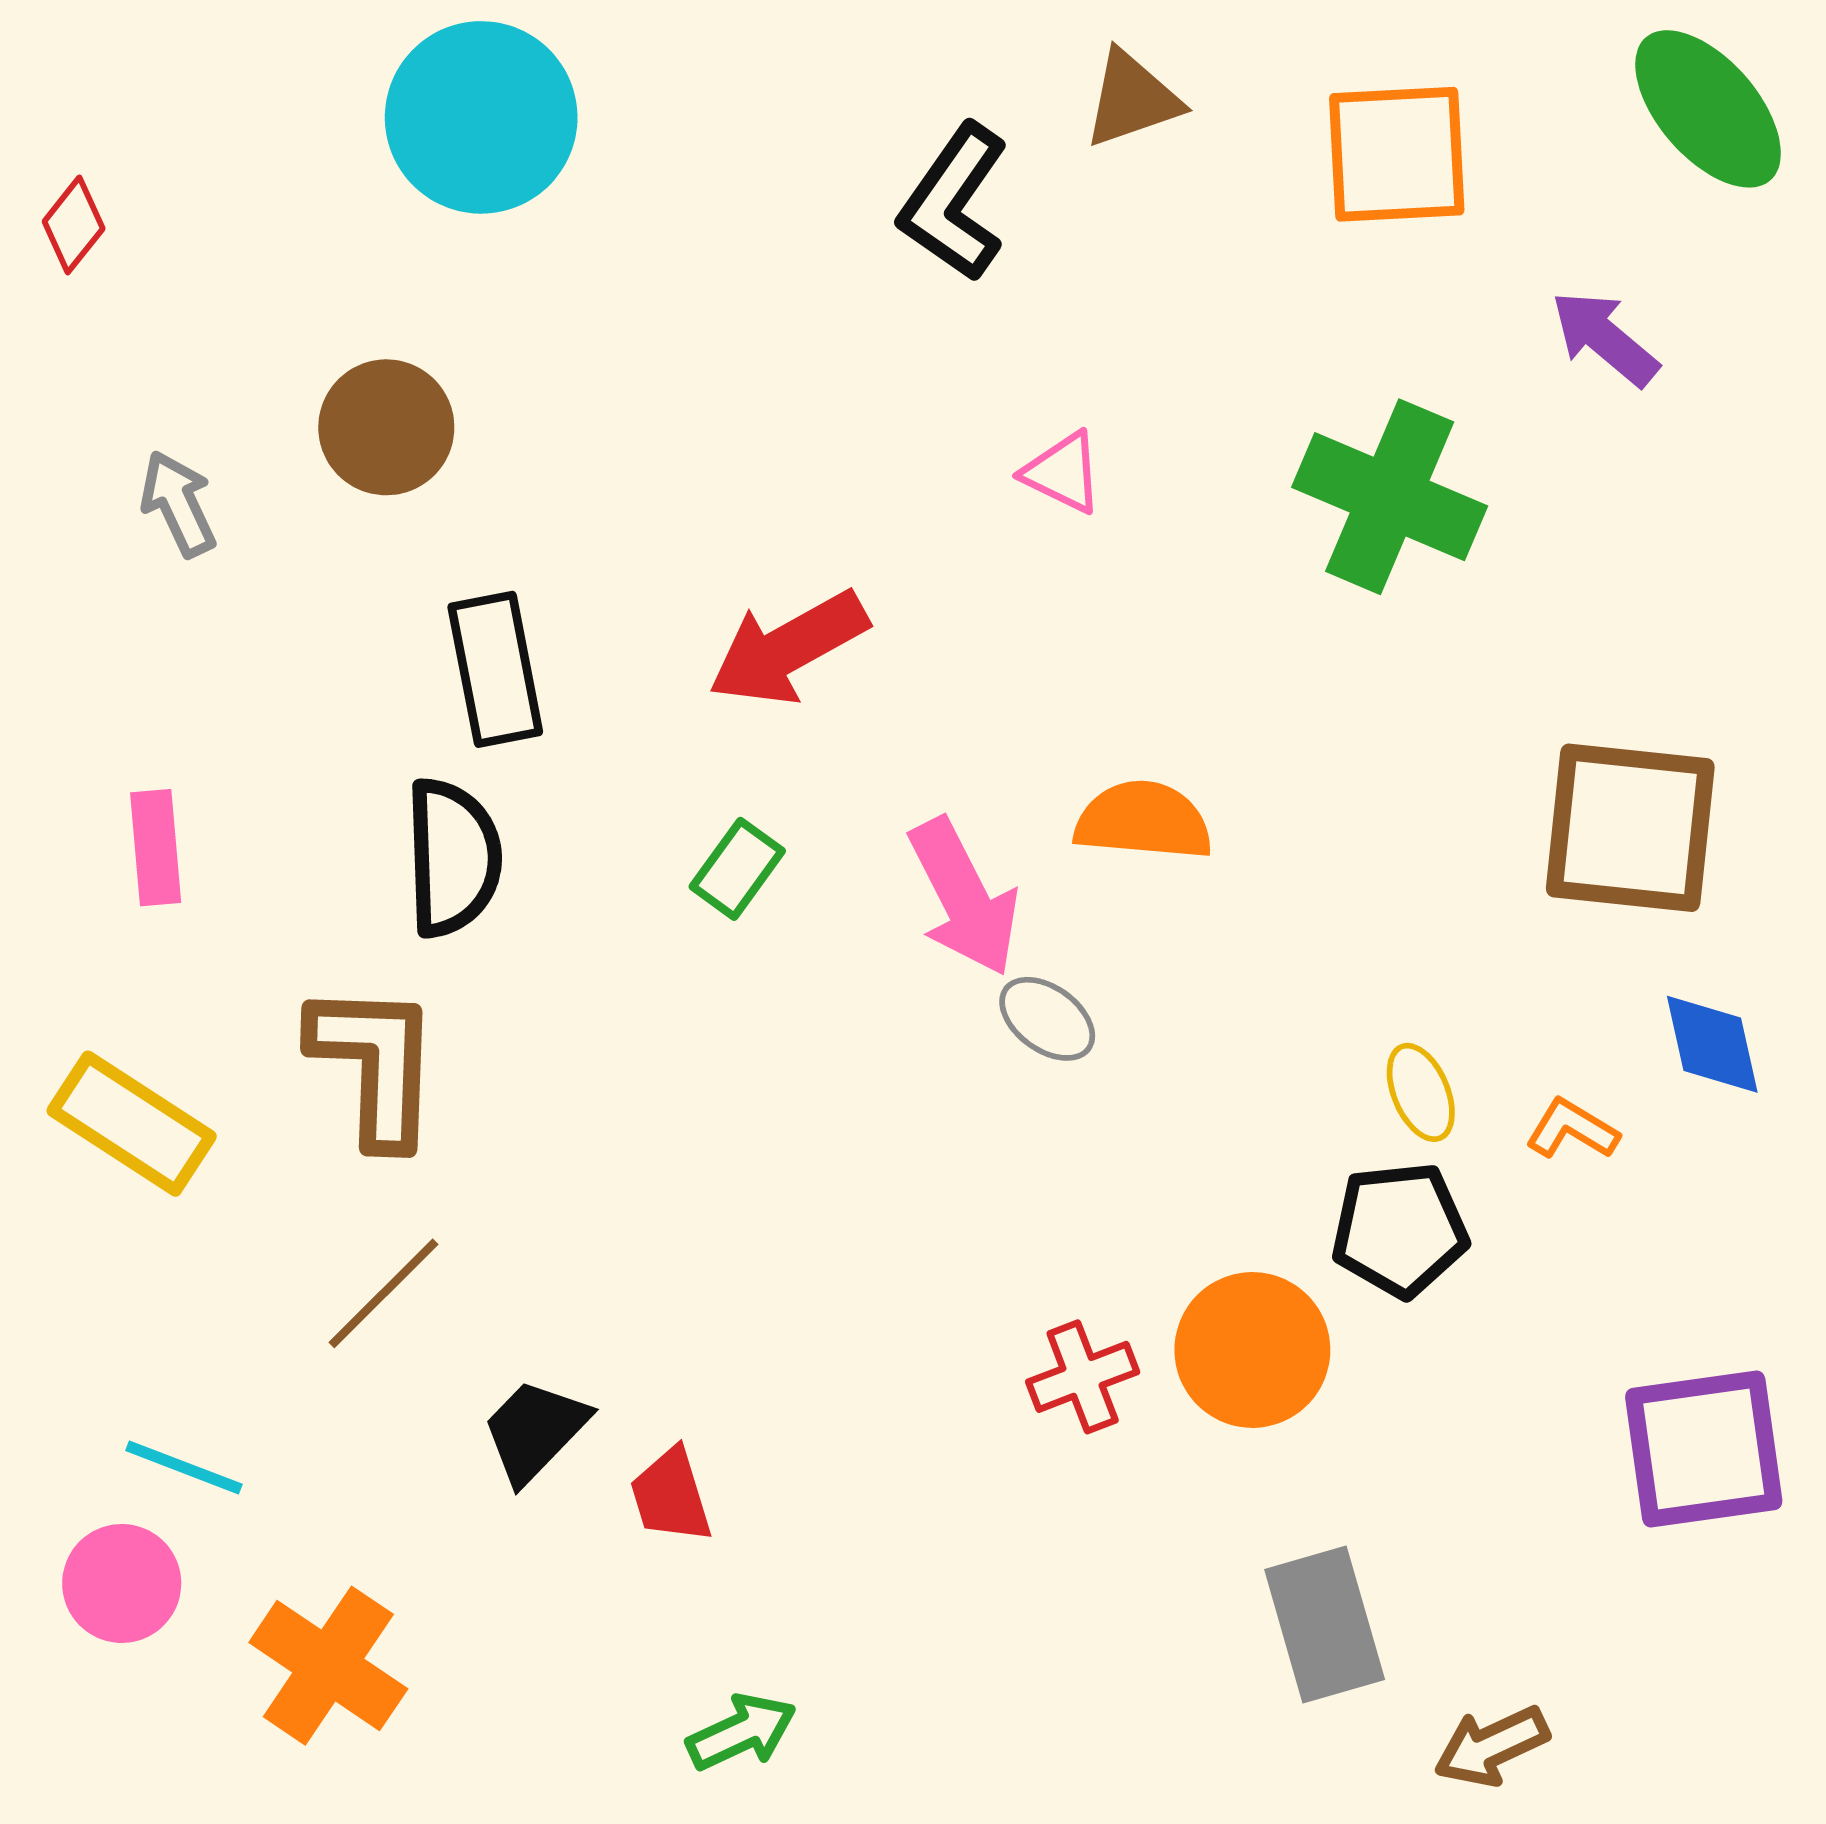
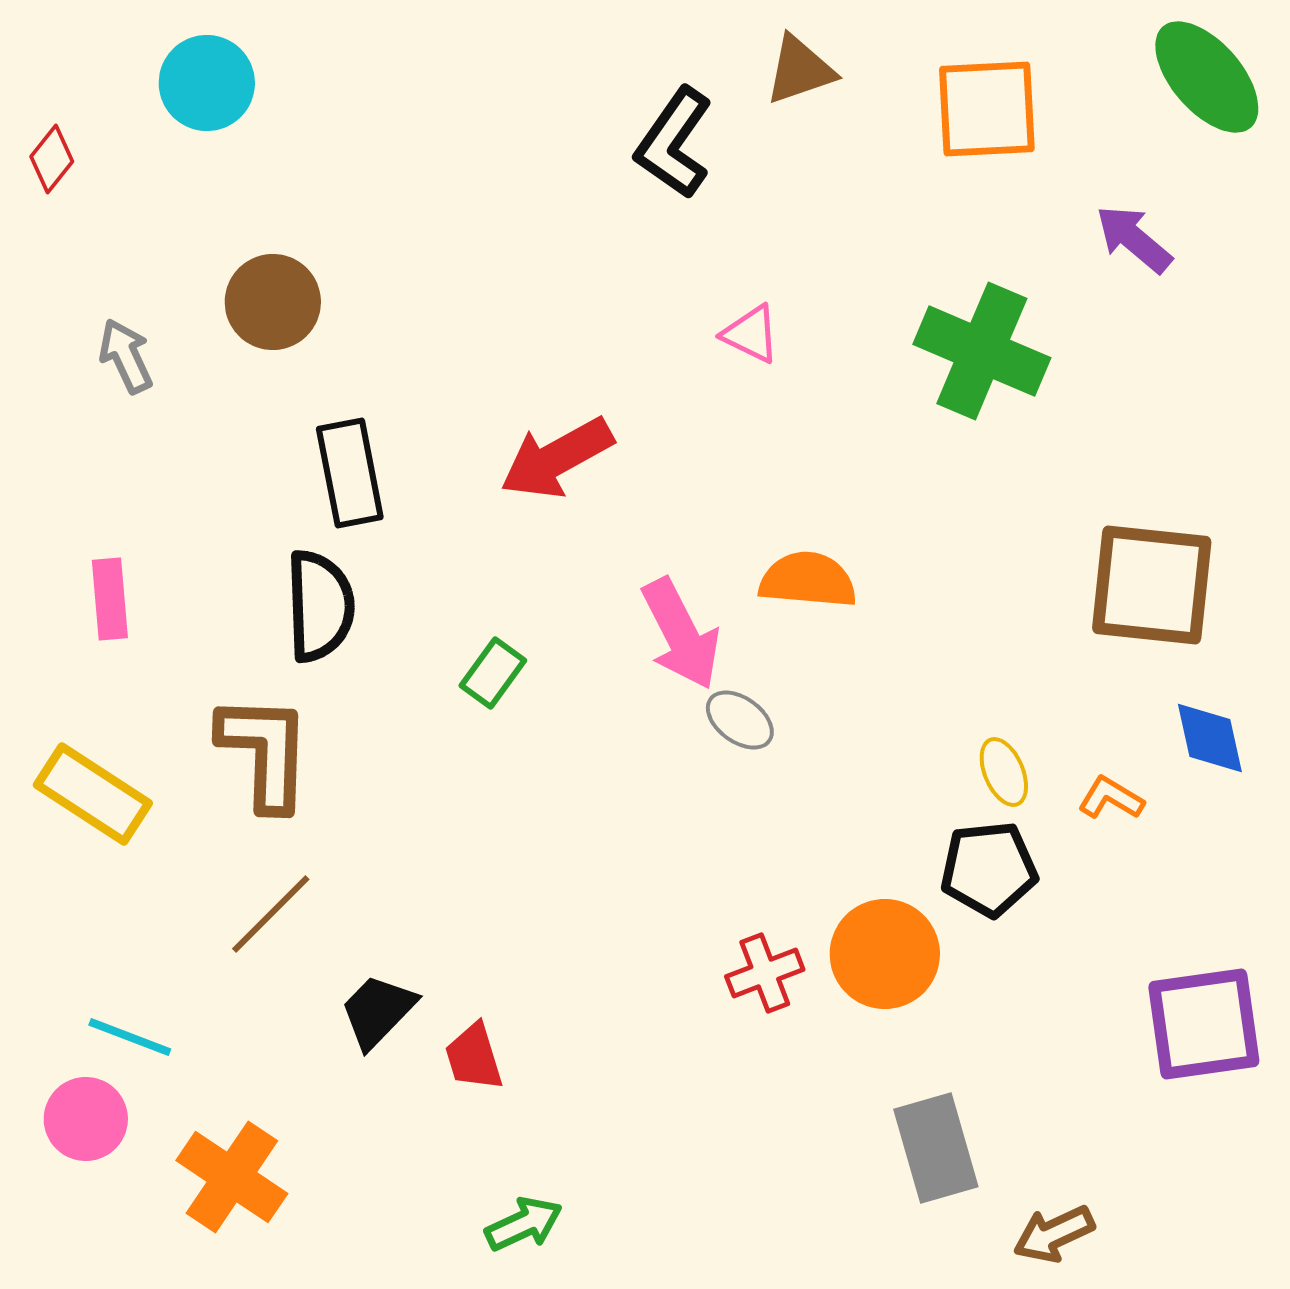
cyan circle: (481, 117) -> (207, 83), moved, size x0.7
green rectangle: (737, 869) -> (493, 673), moved

